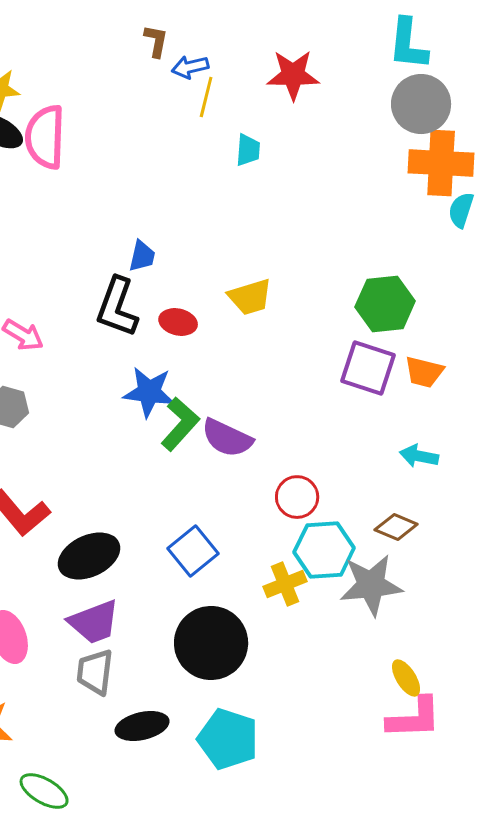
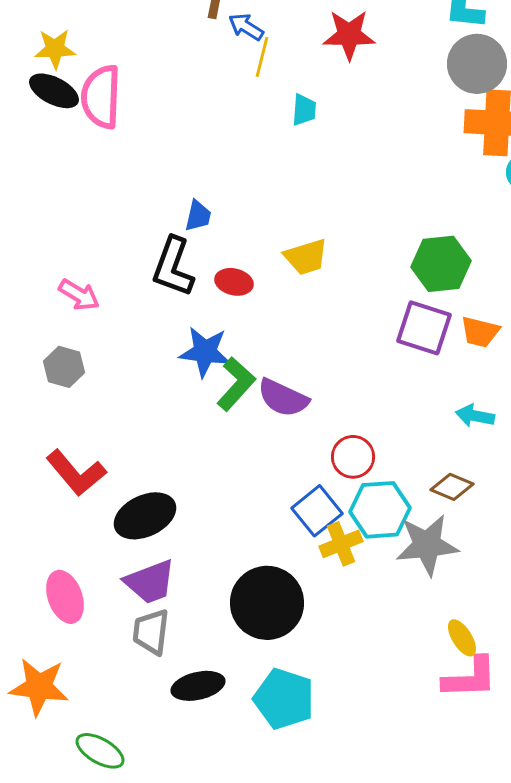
blue arrow: (190, 67) -> (246, 27), turned 45
blue square: (193, 551) -> (317, 511), moved

